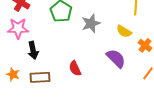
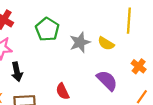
yellow semicircle: (124, 31) -> (106, 43), moved

